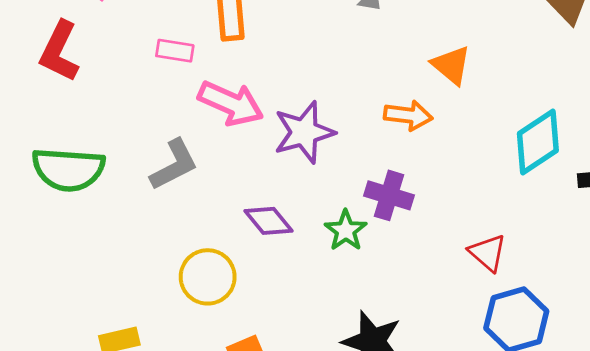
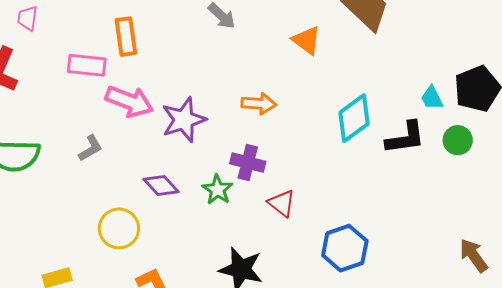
pink rectangle: (175, 51) -> (87, 65), size x1.4
orange triangle: (451, 65) -> (307, 40), moved
gray L-shape: (174, 165) -> (90, 148), size x0.7
red triangle: (488, 253) -> (282, 203), moved

